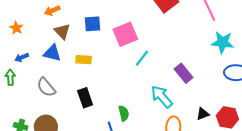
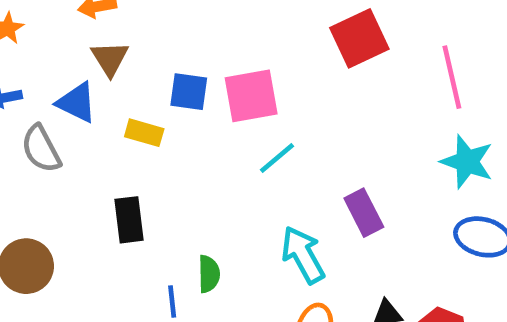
blue square: (93, 24) -> (189, 92), moved
gray semicircle: (46, 87) -> (41, 149), moved

